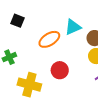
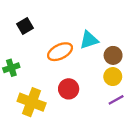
black square: (17, 21) -> (25, 26), turned 32

